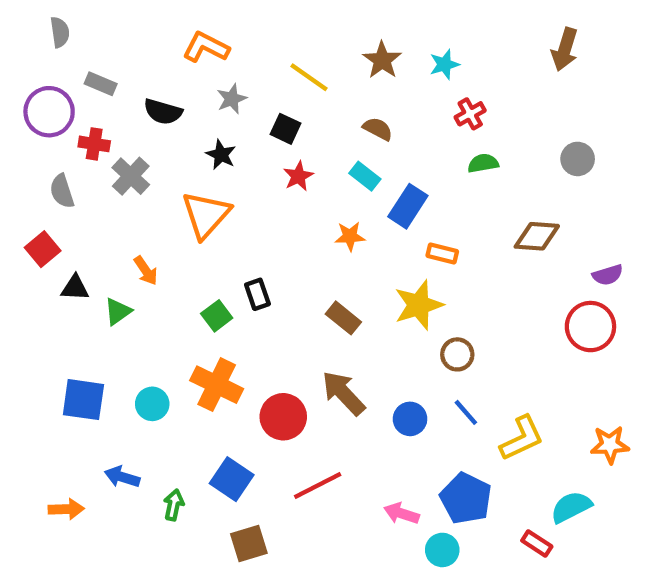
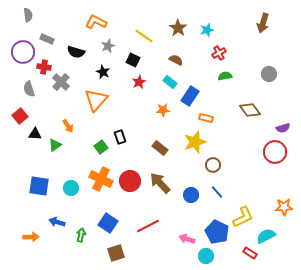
brown diamond: (537, 236) -> (250, 110), turned 50
red circle: (283, 417) -> (130, 181), moved
yellow L-shape: (522, 438) -> (243, 217), moved

